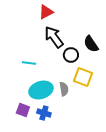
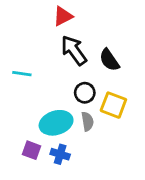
black semicircle: (91, 44) -> (109, 60), moved
black circle: (71, 55) -> (85, 93), moved
cyan line: (29, 63) -> (22, 74), moved

